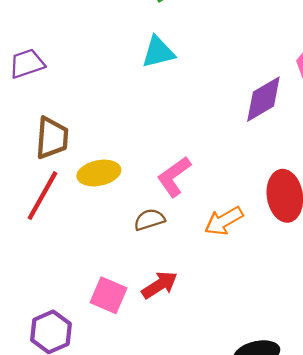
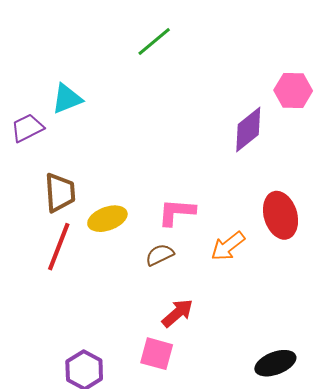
cyan triangle: (158, 52) -> (67, 99), moved
pink L-shape: (174, 177) -> (177, 212), turned 48
pink square: (108, 295) -> (157, 354), moved

